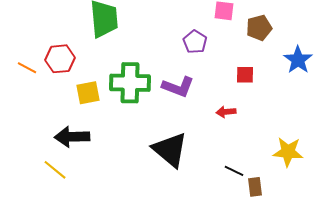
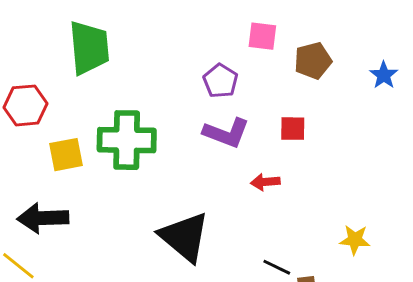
blue star: (298, 60) -> (384, 75), moved, size x0.7
purple L-shape: (178, 87) -> (226, 133), moved
yellow star: (288, 152) -> (355, 240), size x0.7

